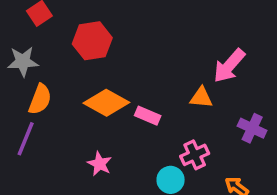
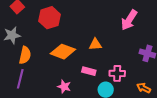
orange triangle: (201, 97) -> (95, 44), moved
pink rectangle: (148, 116) -> (89, 71), moved
pink cross: (195, 155) -> (117, 73), turned 35

